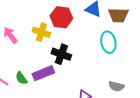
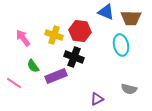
red hexagon: (61, 17) -> (80, 31), moved
green semicircle: (21, 78) -> (33, 66), moved

